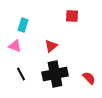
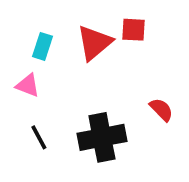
red triangle: (51, 46) -> (94, 43), moved, size x1.5
red semicircle: (89, 78) -> (161, 110), moved

